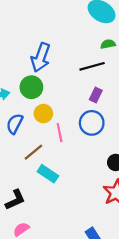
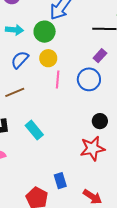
brown line: (33, 152) -> (15, 92), moved
cyan rectangle: (48, 174) -> (34, 130), moved

